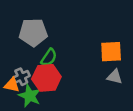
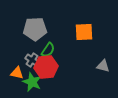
orange square: (111, 52) -> (84, 32), moved
gray cross: (21, 77) -> (32, 60), moved, turned -32

